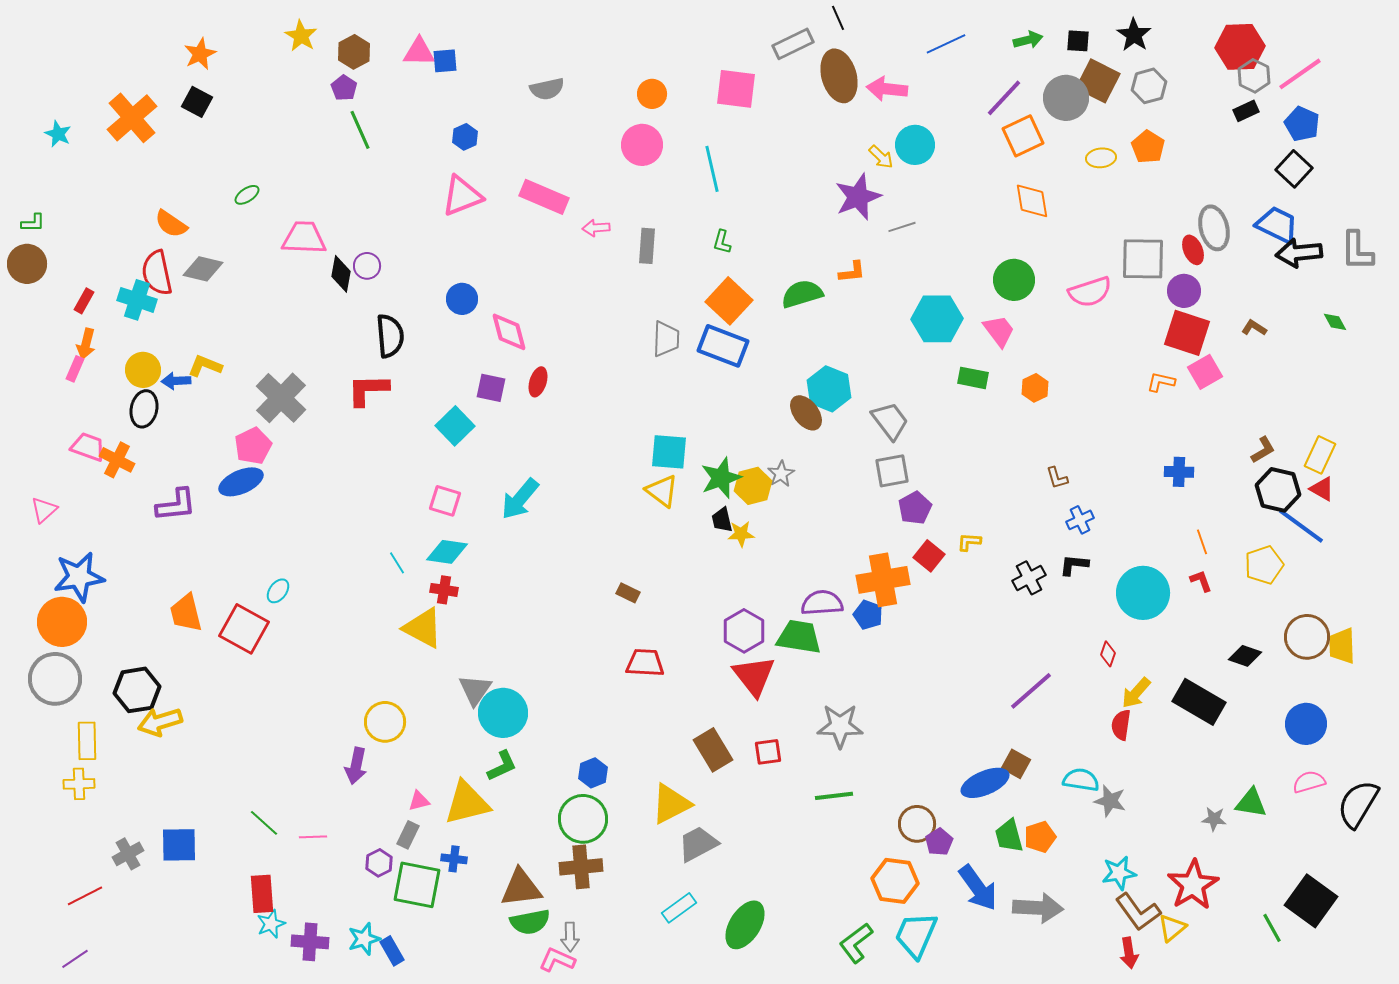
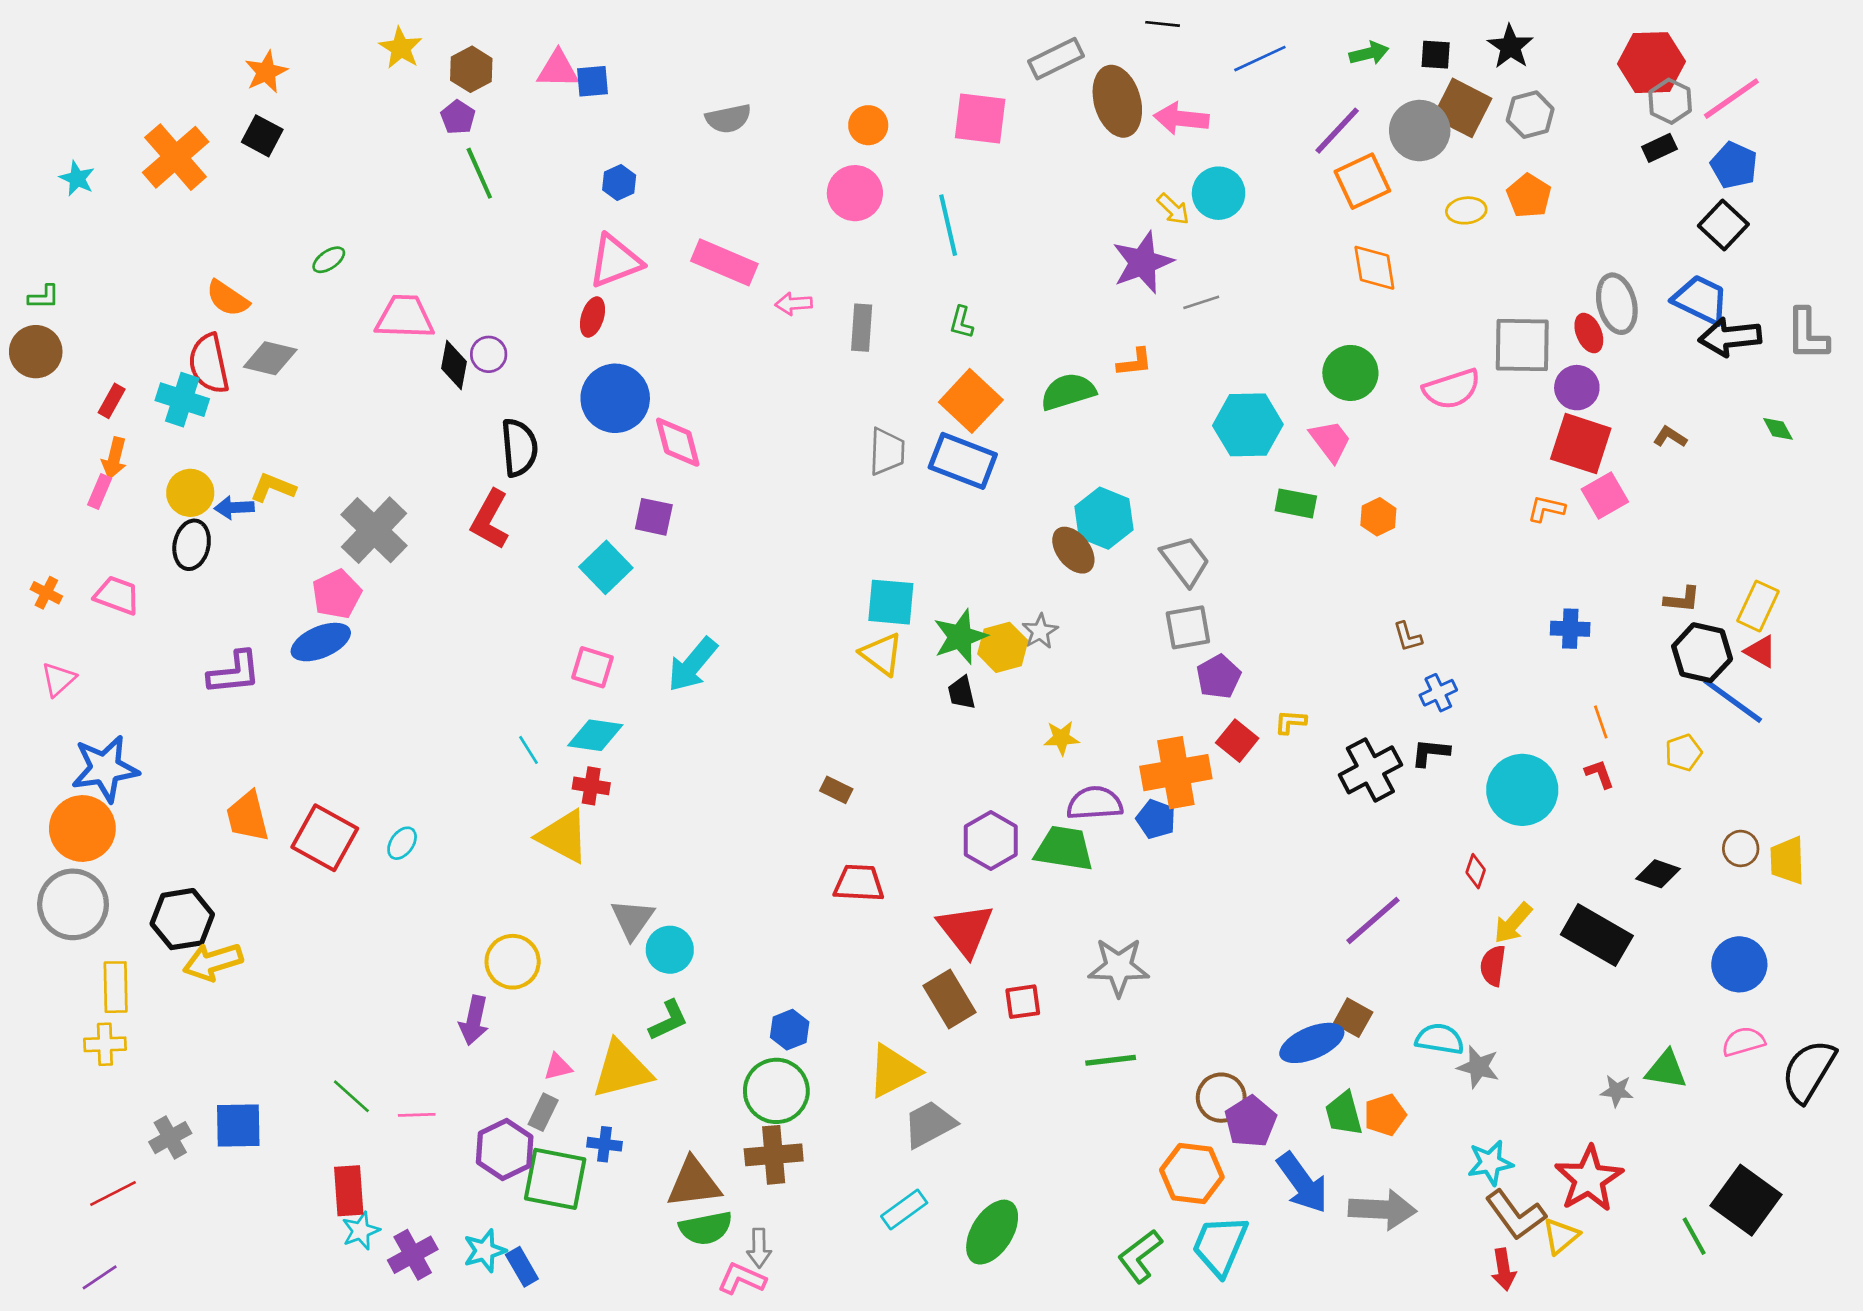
black line: (838, 18) -> (1163, 24), moved, turned -60
blue circle: (462, 299) -> (615, 398), size x1.6
red ellipse: (538, 382) -> (593, 317), moved
red L-shape: (368, 390) -> (490, 519), turned -60
brown L-shape: (1263, 450) -> (1682, 599), turned 36
orange cross: (117, 460) -> (46, 593), moved, size x0.7
yellow star: (741, 534) -> (1061, 738), moved
yellow pentagon: (1264, 565) -> (1683, 753), size x0.7
black cross: (1029, 578) -> (1370, 770), size x1.4
cyan ellipse: (278, 591) -> (402, 843), moved
brown circle: (1307, 637) -> (1741, 848), size x0.6
red triangle: (754, 676) -> (965, 930), moved
cyan circle: (503, 713) -> (670, 950), size x0.7
purple pentagon: (939, 842) -> (1251, 1122), size x1.4
purple hexagon: (379, 863) -> (505, 1150), size x1.6
purple cross: (310, 942) -> (413, 1255), turned -33

